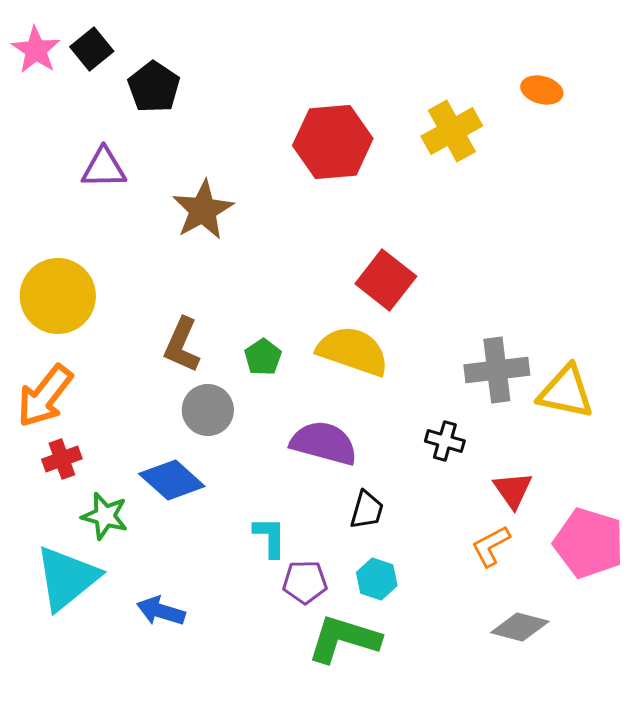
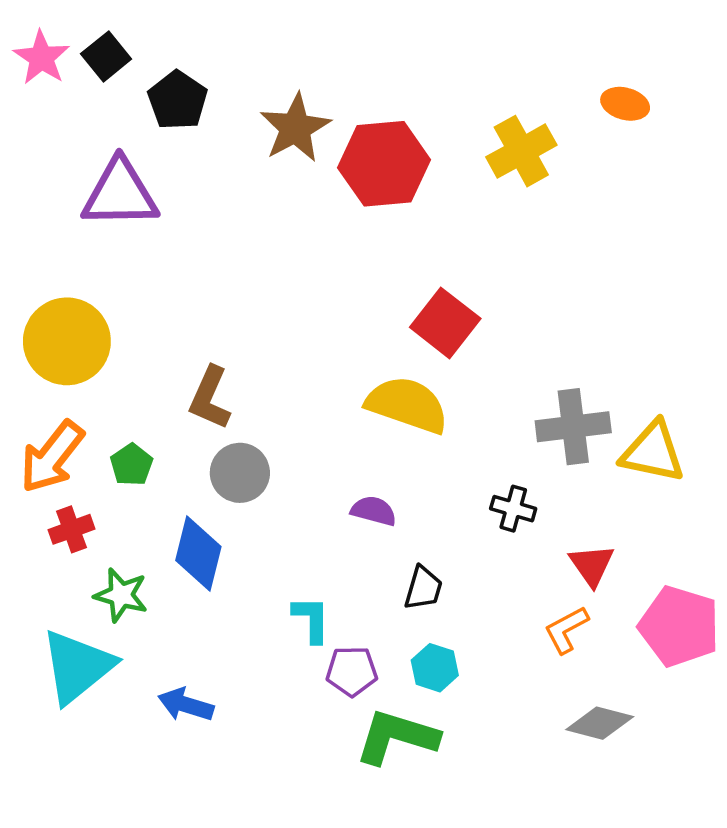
purple triangle: (104, 168) -> (120, 194), size x1.5
brown star: (203, 210) -> (295, 128), moved
green pentagon: (263, 357) -> (131, 465), moved
purple semicircle: (324, 443) -> (374, 511), size x0.6
blue diamond: (172, 480) -> (198, 554), turned 62

